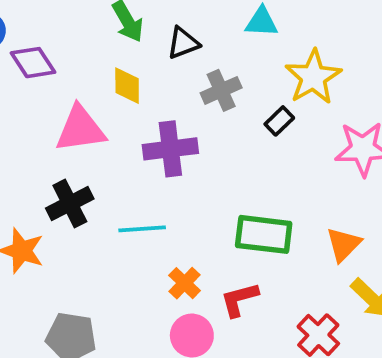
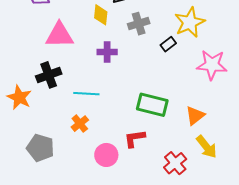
yellow diamond: (127, 86) -> (101, 15), moved
purple cross: (170, 149) -> (107, 52), size x0.7
orange cross: (185, 283) -> (80, 124), moved

